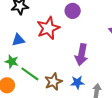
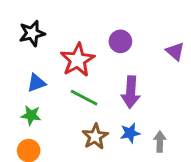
purple circle: (73, 11) -> (120, 41), moved
green line: (30, 74) -> (84, 98), moved

